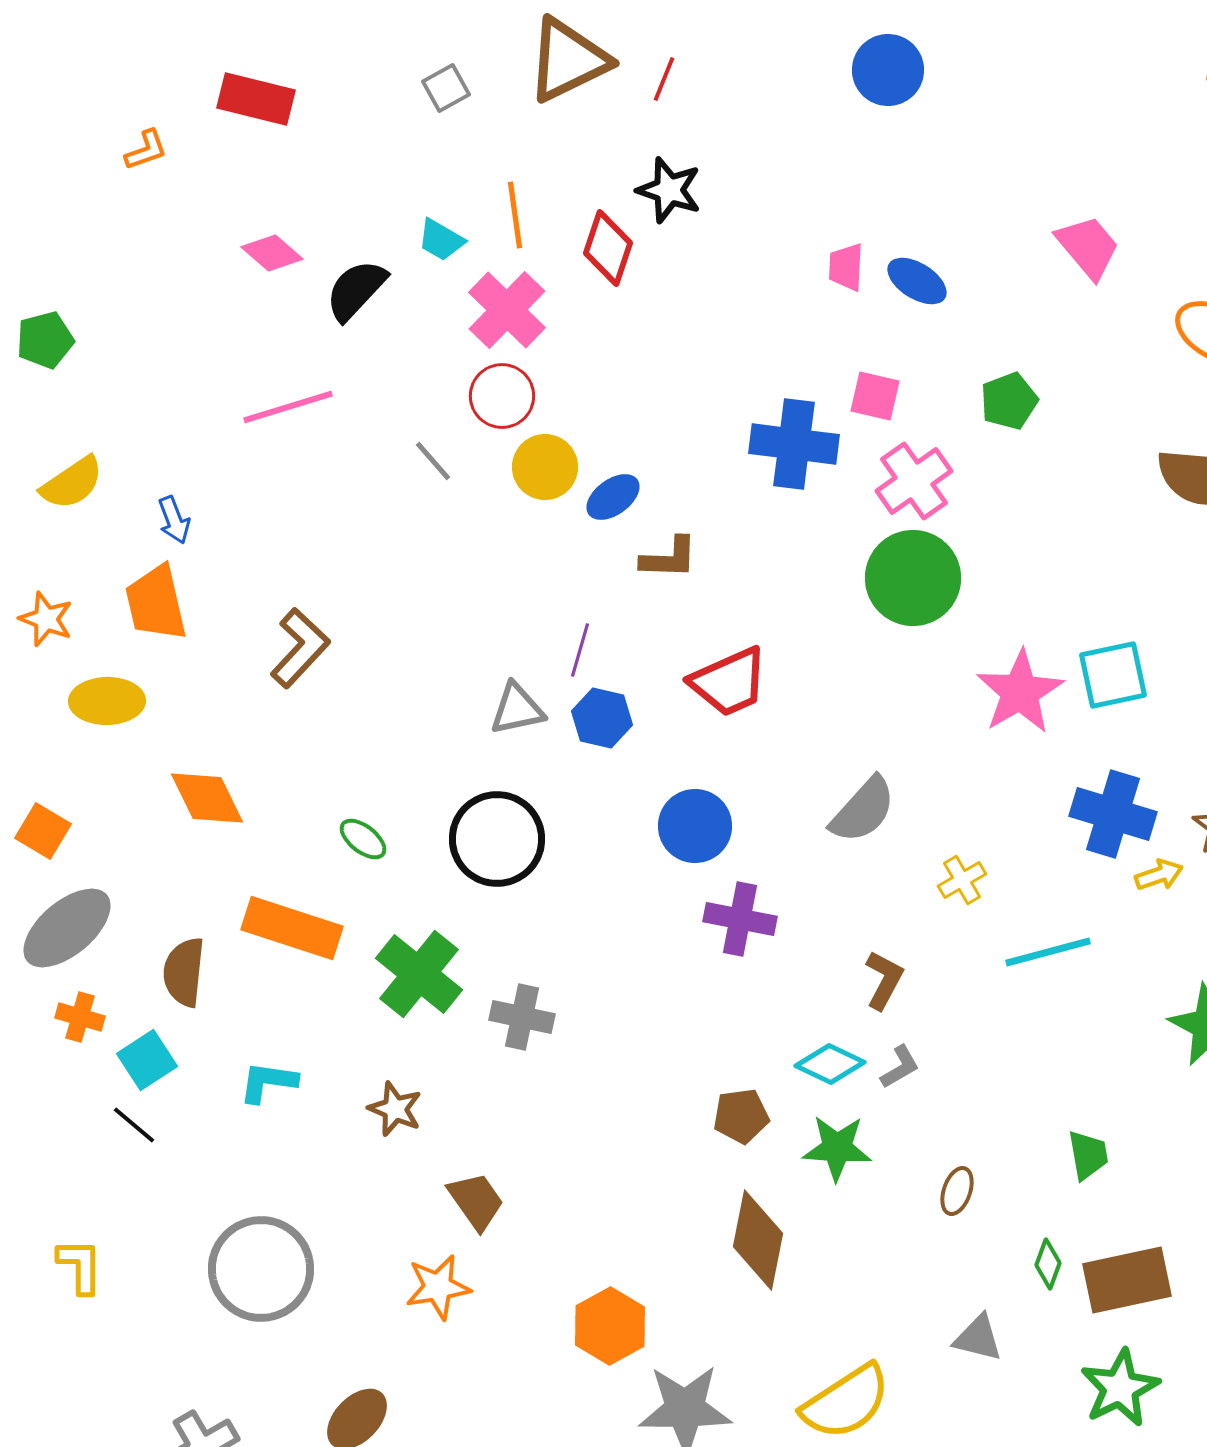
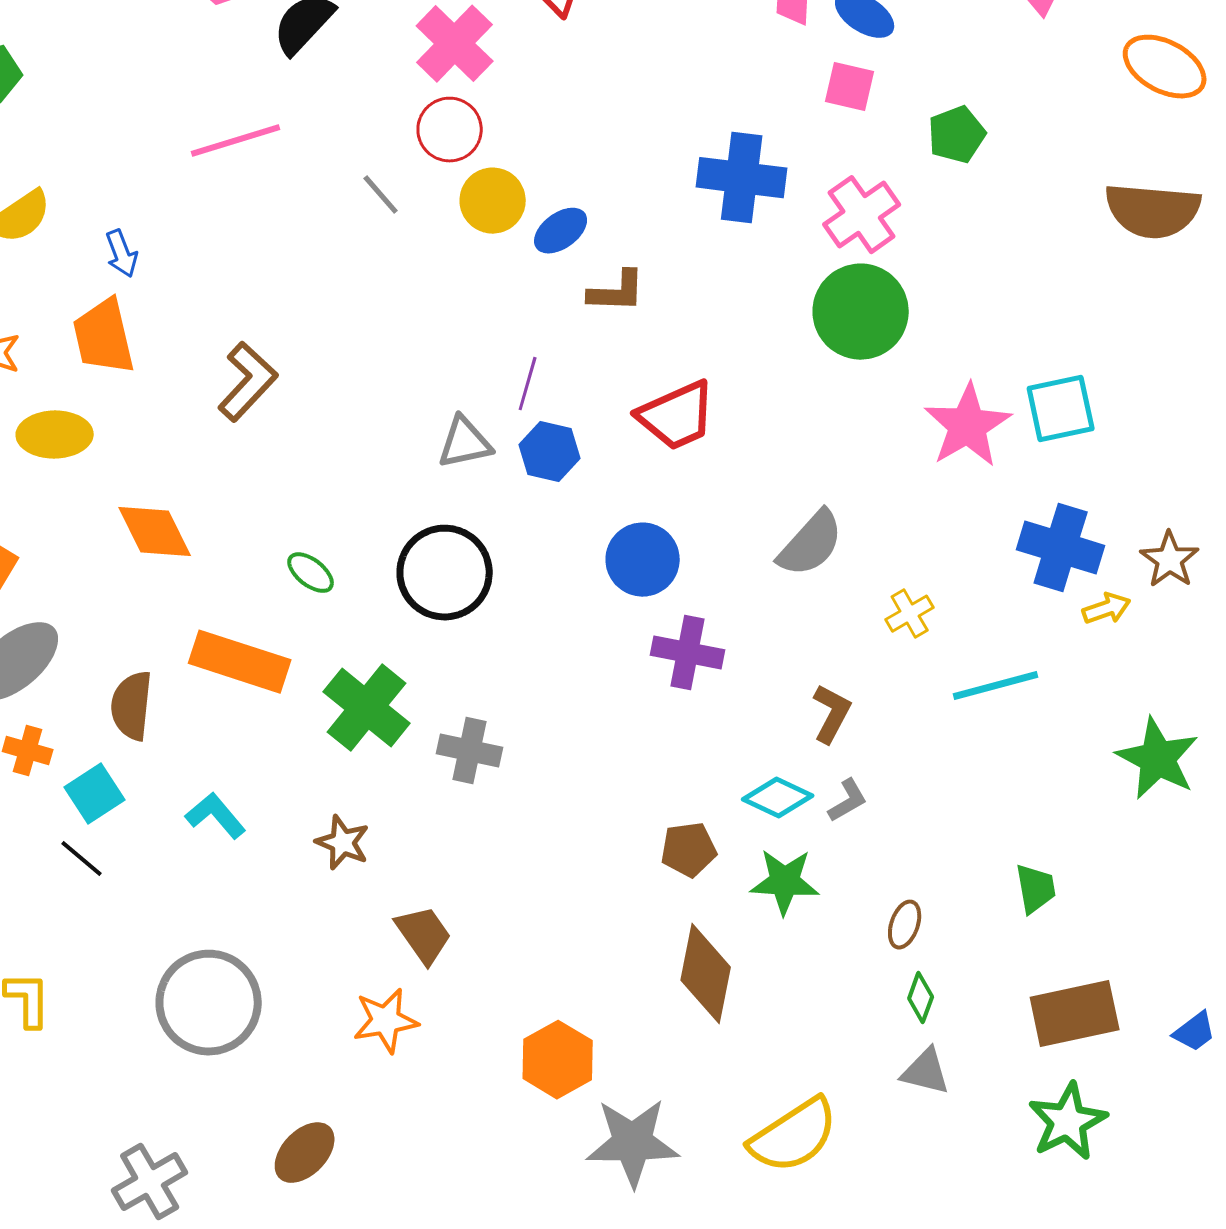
pink square: (875, 396) -> (850, 87), moved
cyan L-shape: (268, 1082) -> (216, 816), turned 42
green diamond: (1048, 1264) -> (921, 998), moved

